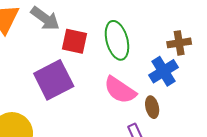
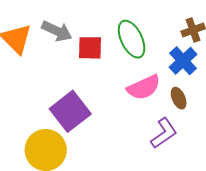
purple square: (54, 80) -> (70, 111), moved
pink semicircle: (120, 90) -> (144, 87), turned -48

